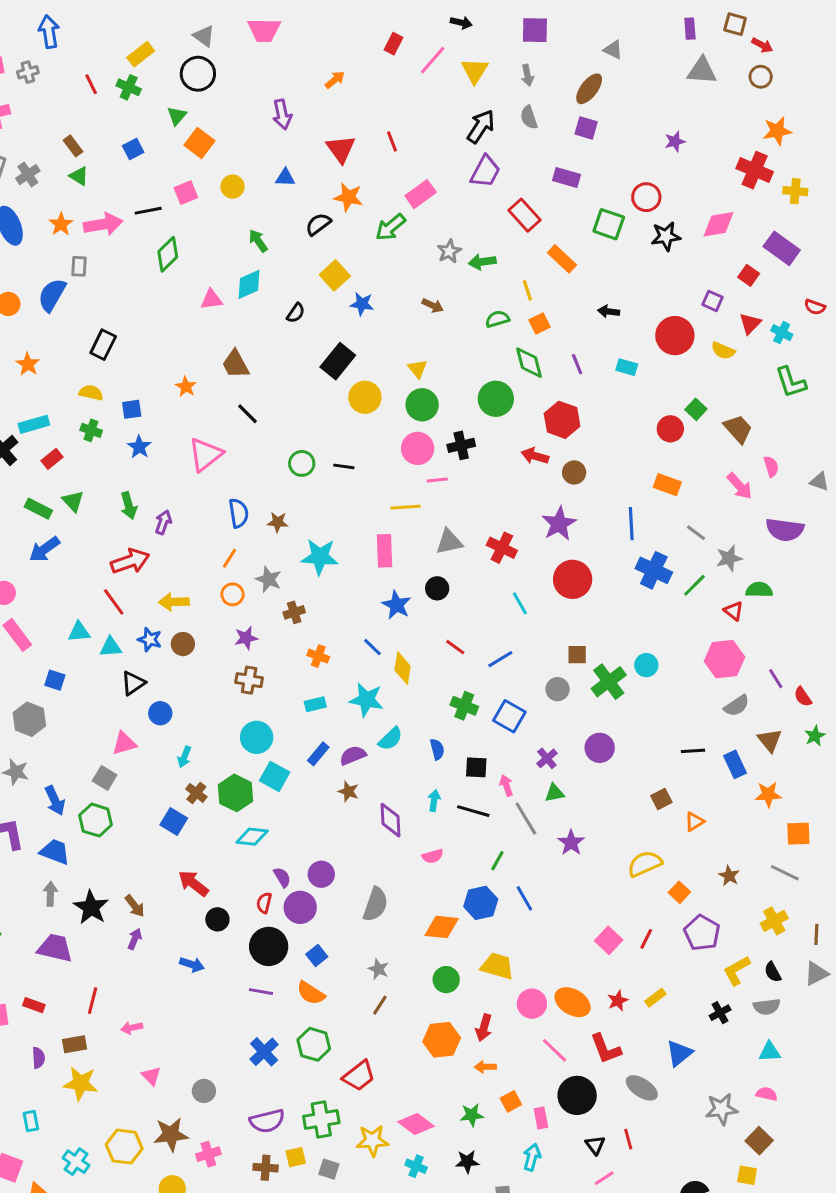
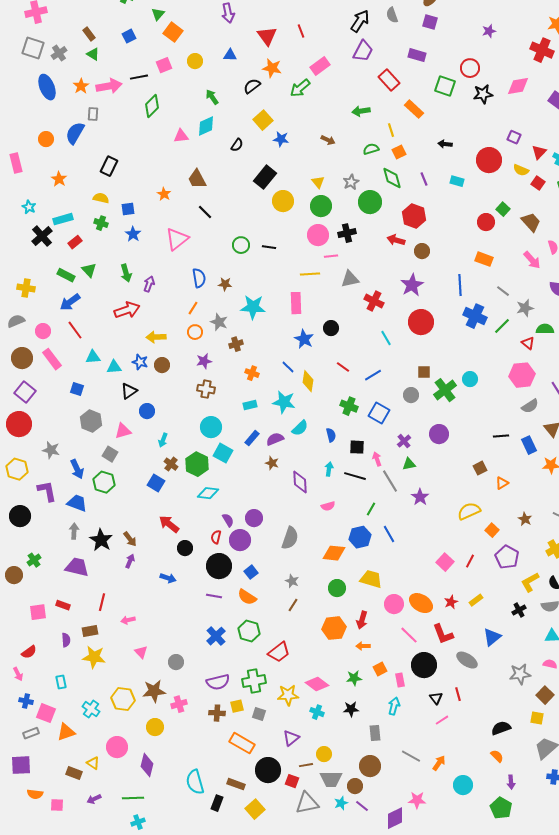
gray star: (449, 251) -> (351, 182), moved
red square: (749, 275) -> (538, 183), moved
gray triangle: (449, 542) -> (350, 279), moved
red line: (114, 602) -> (75, 330), moved
gray hexagon: (29, 719) -> (91, 421), moved

